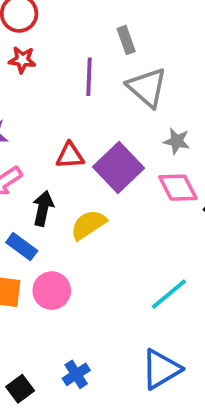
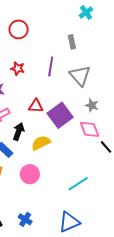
gray rectangle: (126, 40) -> (72, 42), moved
red star: (22, 60) -> (18, 69), moved
pink circle: (52, 291) -> (30, 174), moved
blue cross: (76, 374) -> (25, 219), turned -32

